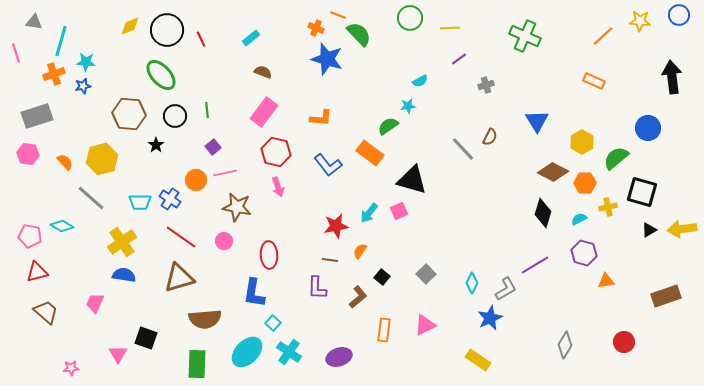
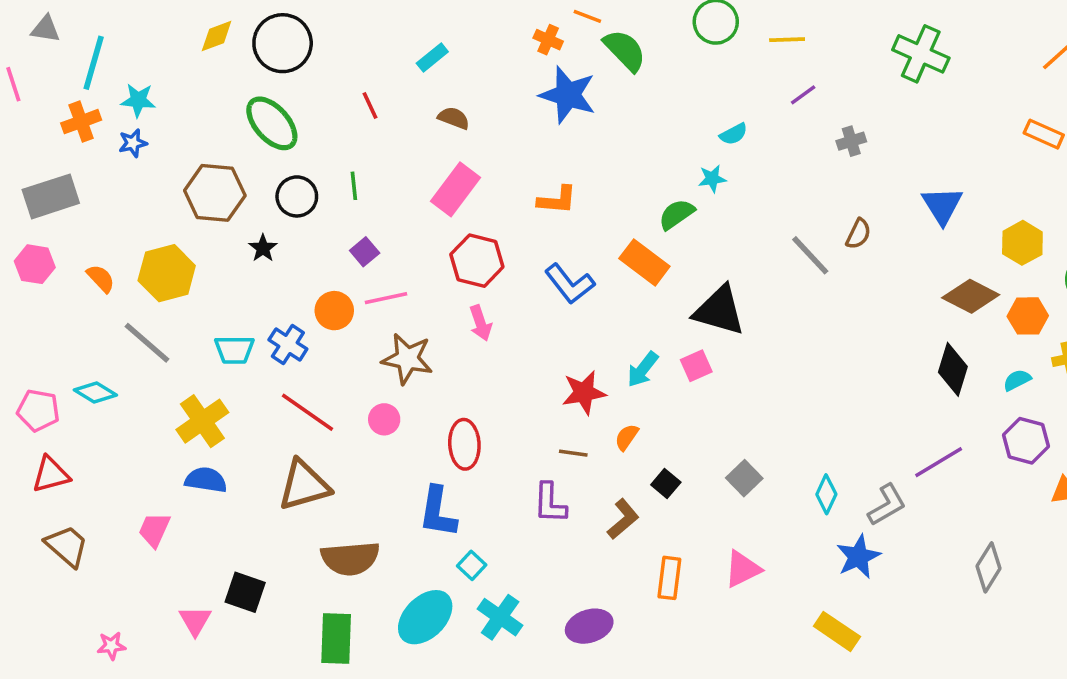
red line: (201, 39) -> (370, 106), moved
gray diamond: (565, 345) -> (989, 567), moved

